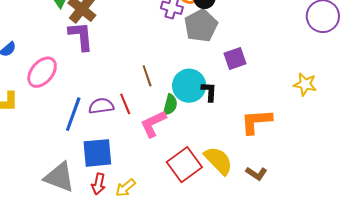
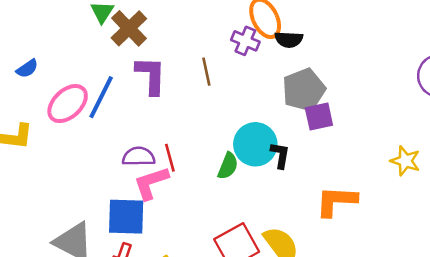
gray pentagon: (201, 26) -> (304, 90), moved
purple L-shape: (81, 36) -> (151, 75), moved
brown line: (147, 76) -> (206, 72), moved
blue line: (73, 114) -> (101, 97), moved
pink L-shape: (153, 124) -> (151, 183), moved

